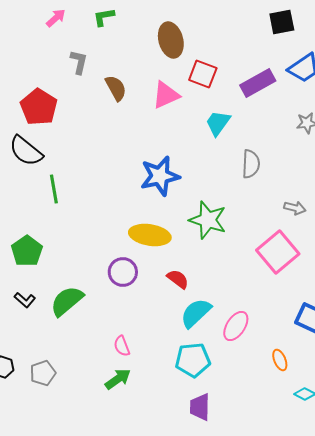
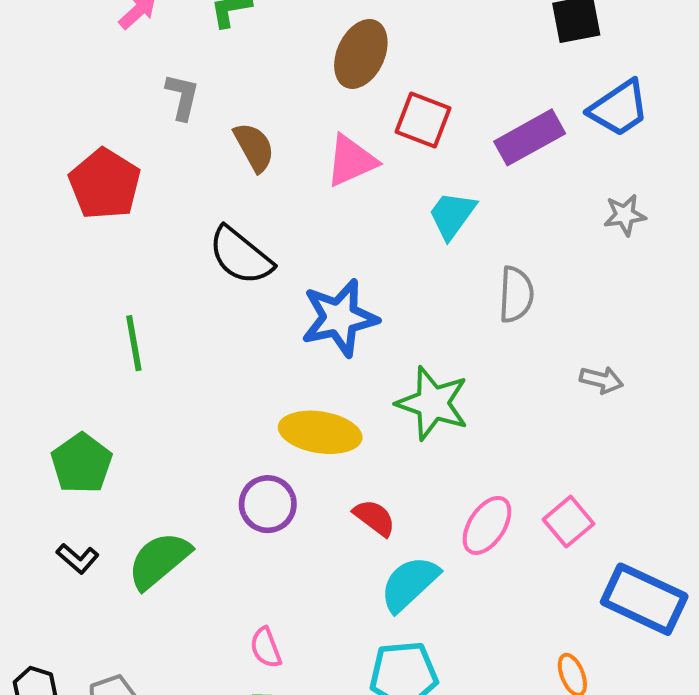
brown ellipse: (171, 40) -> (361, 54), turned 40
black semicircle: (26, 151) -> (241, 256), moved
pink square: (278, 252) -> (568, 522), moved, size x0.6
pink ellipse: (236, 326) -> (487, 525), moved

